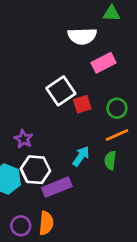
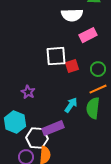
white square: (61, 91) -> (56, 56), turned 30
green semicircle: (110, 160) -> (93, 108), size x1.5
white hexagon: (35, 170) -> (37, 138), moved

